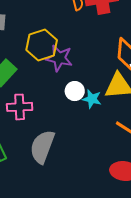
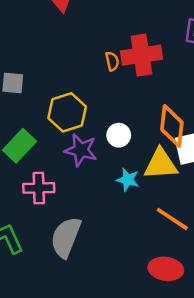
purple star: (59, 58) -> (81, 150), moved
white circle: (75, 91) -> (119, 135), moved

